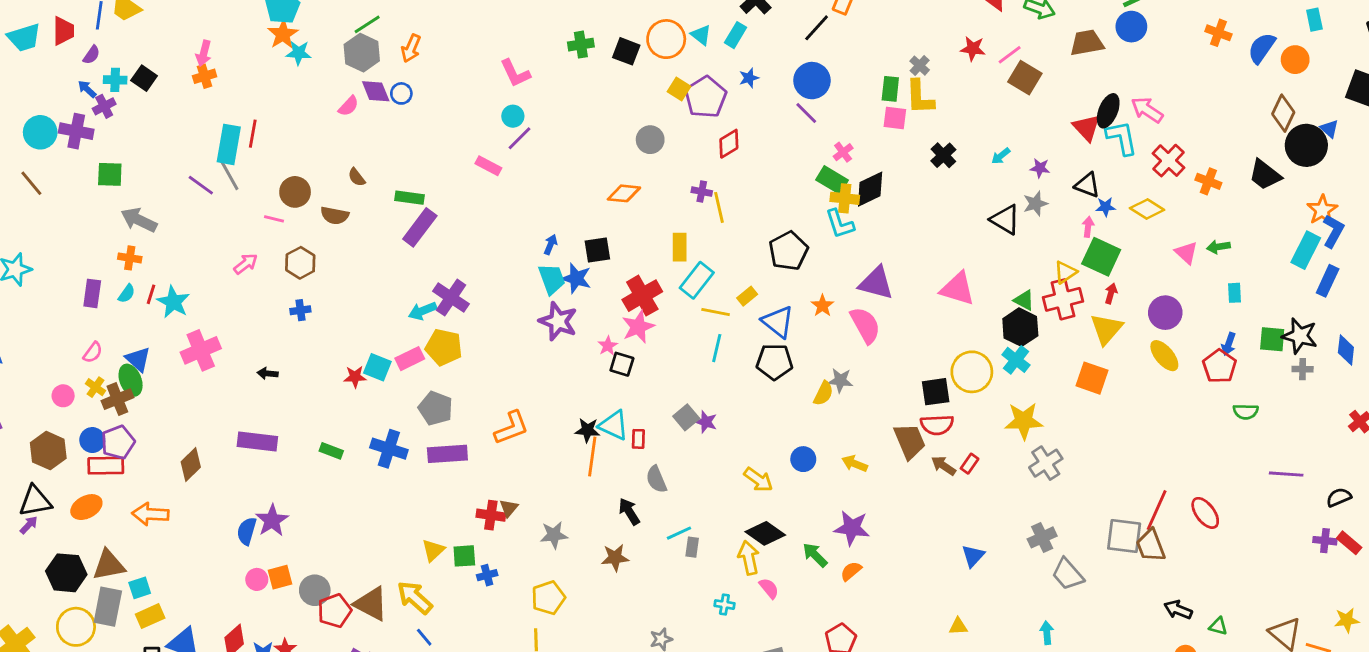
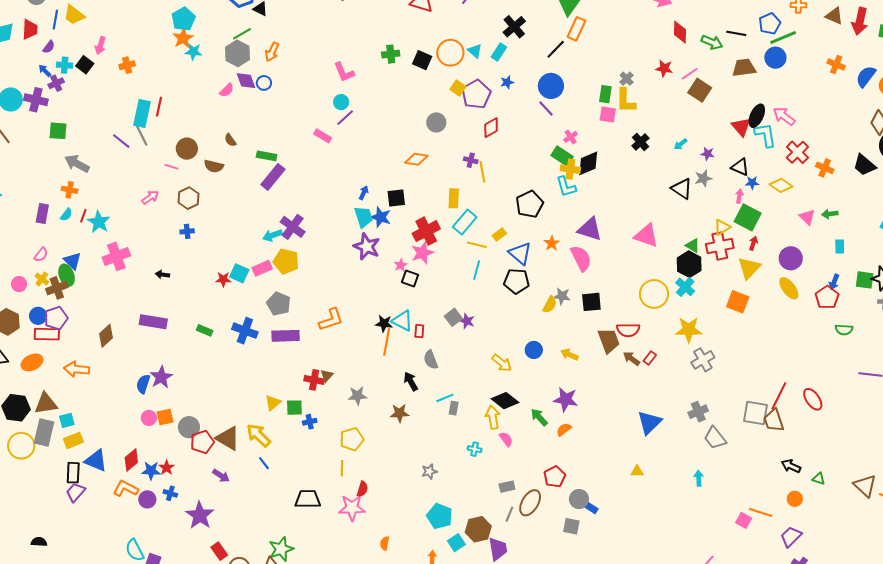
pink arrow: (204, 53) -> (100, 46), moved
black square: (936, 392) -> (591, 302), moved
blue triangle: (973, 556) -> (649, 422), size x1.5

